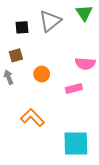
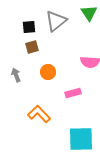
brown square: (16, 55) -> (32, 47), moved
pink rectangle: (74, 89) -> (73, 93), moved

